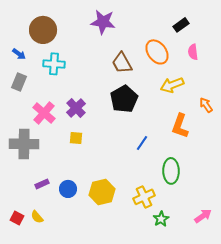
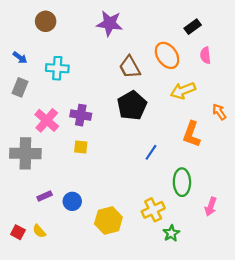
brown circle: (43, 30) -> (46, 21), moved, size x0.7
purple cross: (76, 108) -> (81, 115), turned -36
yellow hexagon: (102, 192) -> (108, 220), moved
pink arrow: (203, 216) -> (211, 207), moved, turned 144

